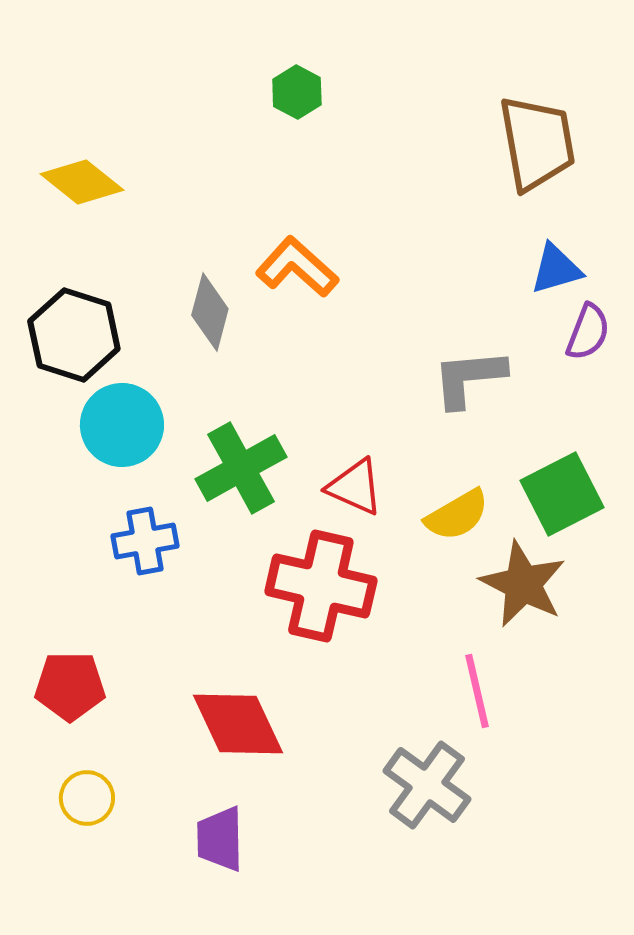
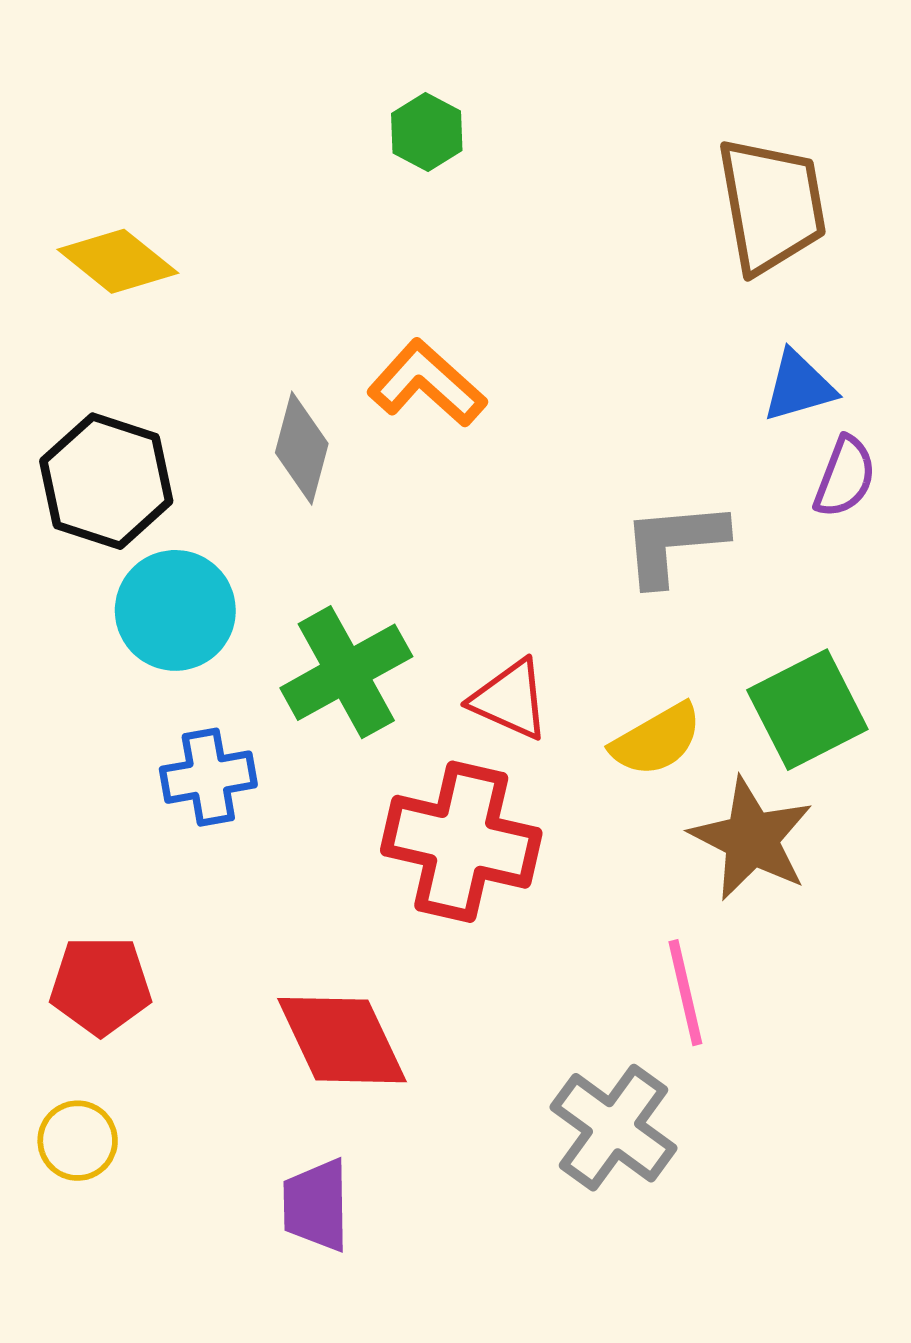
yellow circle: (87, 798) -> (78, 1141), moved

